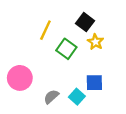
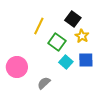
blue square: (94, 83) -> (86, 60), moved
cyan square: (77, 97) -> (66, 62), moved

